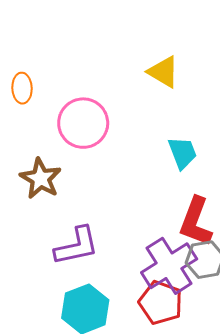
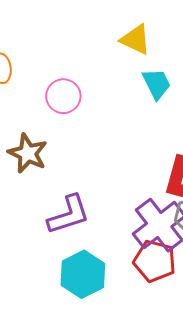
pink circle: (83, 123) -> (63, 96), size x0.7
cyan trapezoid: (182, 153) -> (157, 84), moved

